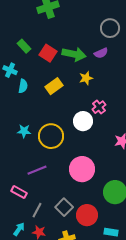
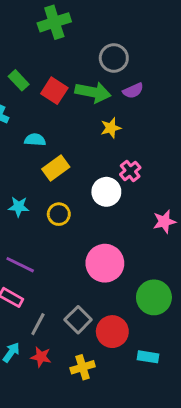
gray circle: (110, 28) -> (114, 58), moved
cyan semicircle: (23, 86) -> (35, 140), moved, turned -96
yellow rectangle: (54, 86) -> (56, 168), moved
yellow circle: (51, 136) -> (59, 214), size x0.6
purple line: (37, 170) -> (20, 265), moved, turned 48

